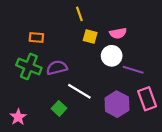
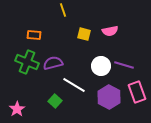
yellow line: (79, 14) -> (63, 10), moved
white circle: (112, 56) -> (101, 66), moved

